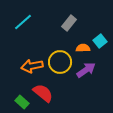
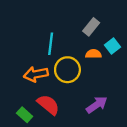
cyan line: (23, 22) -> (51, 44), moved, turned -42
gray rectangle: (69, 23) -> (91, 27), moved
purple arrow: (86, 70) -> (97, 105), moved

